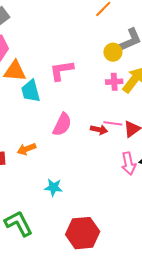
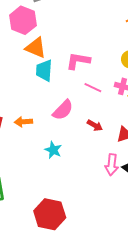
pink line: (113, 123) -> (93, 88), moved
cyan star: (54, 187) -> (53, 150), moved

